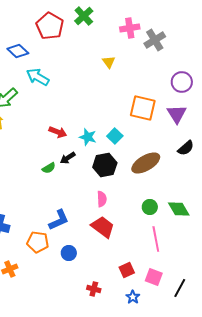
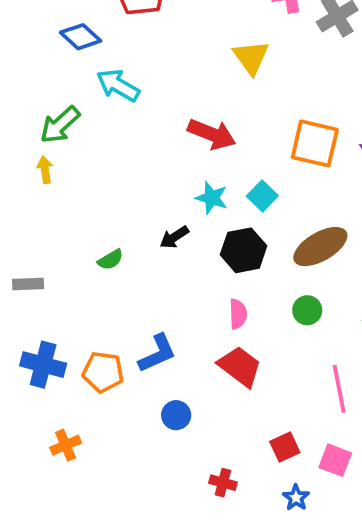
yellow triangle: (109, 62) -> (251, 57), size x1.5
red arrow: (58, 132) -> (212, 134), moved, size x1.4
green semicircle: (49, 168) -> (111, 260), moved
green circle: (150, 207) -> (307, 310), moved
orange pentagon: (38, 242) -> (103, 372), moved

